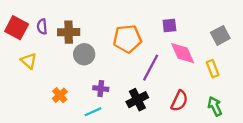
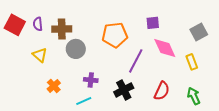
yellow triangle: (29, 61) -> (40, 55), moved

